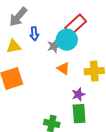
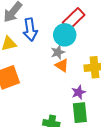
blue arrow: (34, 34) -> (30, 30), size x1.5
gray star: (54, 46) -> (58, 52), moved

